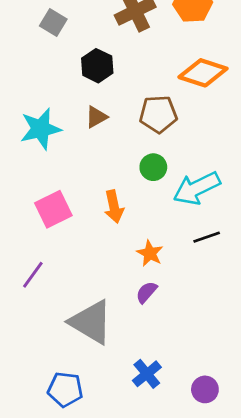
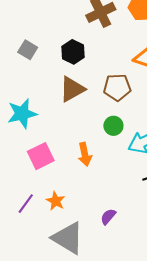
gray square: (53, 23) -> (28, 50), moved
brown triangle: (96, 117) -> (72, 89), size x1.6
cyan star: (41, 129) -> (22, 114), moved
orange star: (150, 253) -> (56, 201), moved

